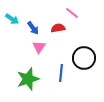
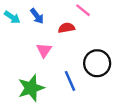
blue arrow: (33, 28) -> (37, 16), moved
blue line: (61, 73) -> (70, 81), turned -30

